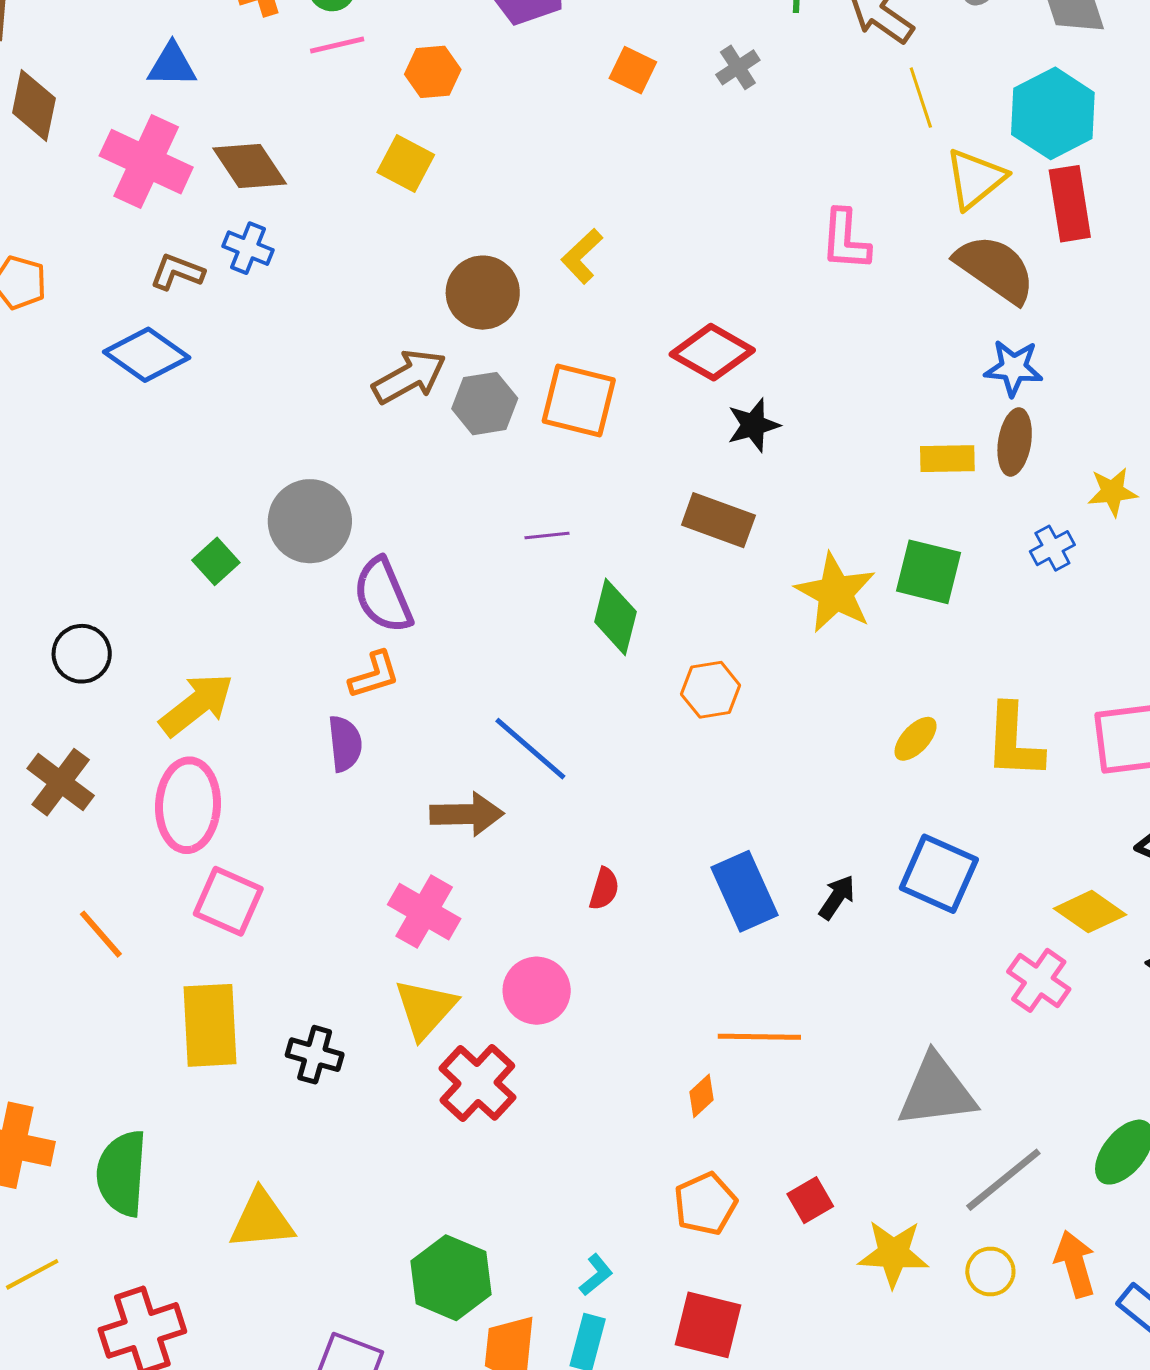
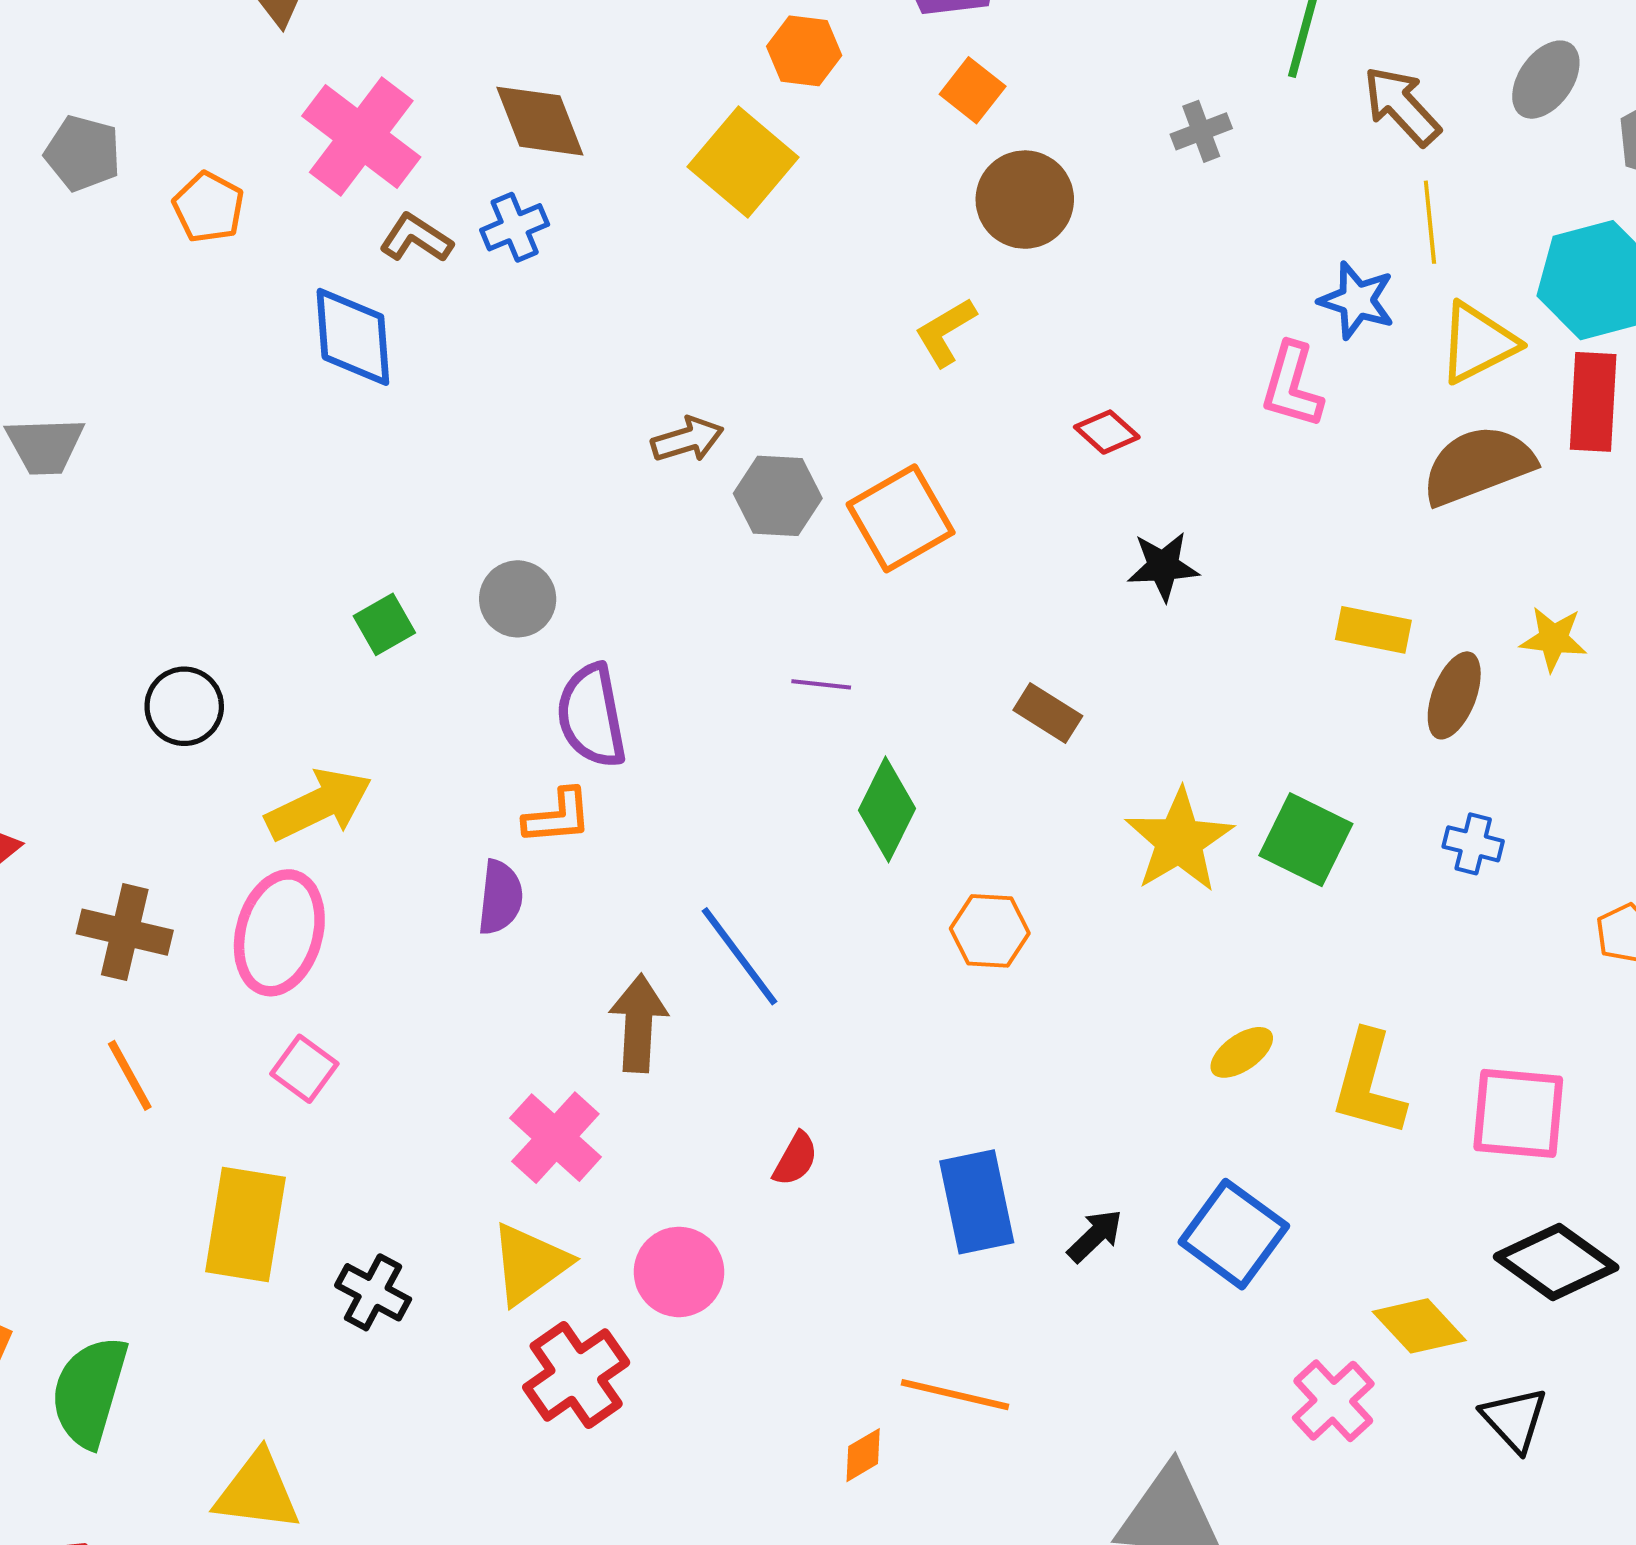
orange square: (633, 70) -> (973, 90), moved
pink cross: (146, 162) -> (361, 136), moved
yellow square: (406, 164) -> (743, 162), size x1.4
blue cross: (248, 248) -> (515, 227), turned 33
brown semicircle: (995, 269) -> (1478, 465), turned -68
brown circle: (483, 293) -> (1025, 200), moved
red diamond: (712, 352) -> (1107, 432), moved, size x0.6
blue diamond: (147, 355) -> (353, 337), turned 38
blue star: (1014, 368) -> (1357, 300), moved
brown arrow: (409, 377) -> (687, 439), size x0.7
orange square: (579, 400) -> (901, 518), turned 34
black star: (753, 425) -> (1163, 566), moved
yellow rectangle: (947, 459) -> (1373, 630), moved
yellow star: (1112, 492) -> (1553, 639), moved
brown rectangle: (718, 520) -> (1048, 713), size x0.7
gray circle: (310, 521) -> (518, 599), size x0.7
blue cross: (1052, 548) -> (1473, 844), turned 30
brown cross: (61, 782) -> (125, 932), moved, turned -36
brown arrow: (467, 814) -> (639, 1023), turned -98
pink square: (228, 901) -> (304, 1069), size x0.7

